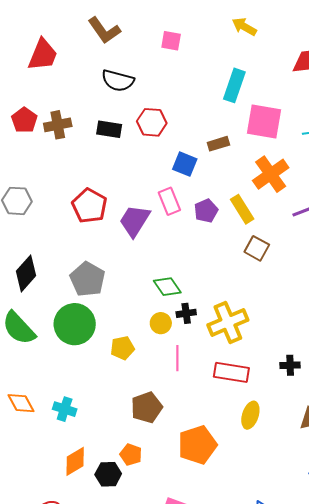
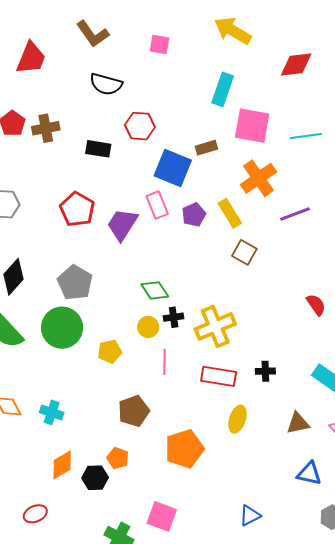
yellow arrow: (244, 27) -> (233, 31), size x1.5
black rectangle: (109, 129) -> (98, 149), moved
blue square: (185, 164) -> (173, 168), size x1.5
black cross: (290, 365) -> (265, 371), moved

